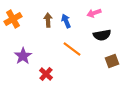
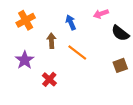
orange cross: (13, 19) -> (26, 20), moved
brown arrow: (48, 20) -> (51, 41), moved
black semicircle: (102, 35) -> (120, 33), moved, turned 48

